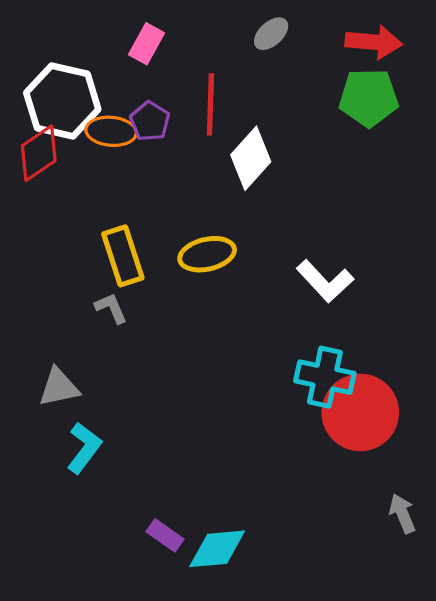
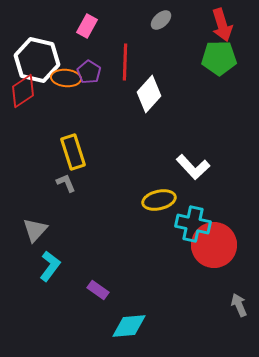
red arrow: (374, 42) -> (222, 25), turned 68
yellow ellipse: (207, 254) -> (159, 200), moved
gray triangle: (59, 387) -> (35, 230), turned -36
purple rectangle: (165, 535) -> (98, 290), moved

